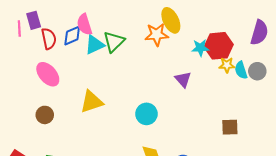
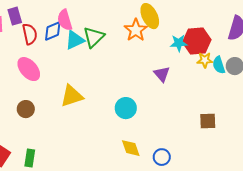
orange star: (157, 35) -> (136, 30), turned -30

